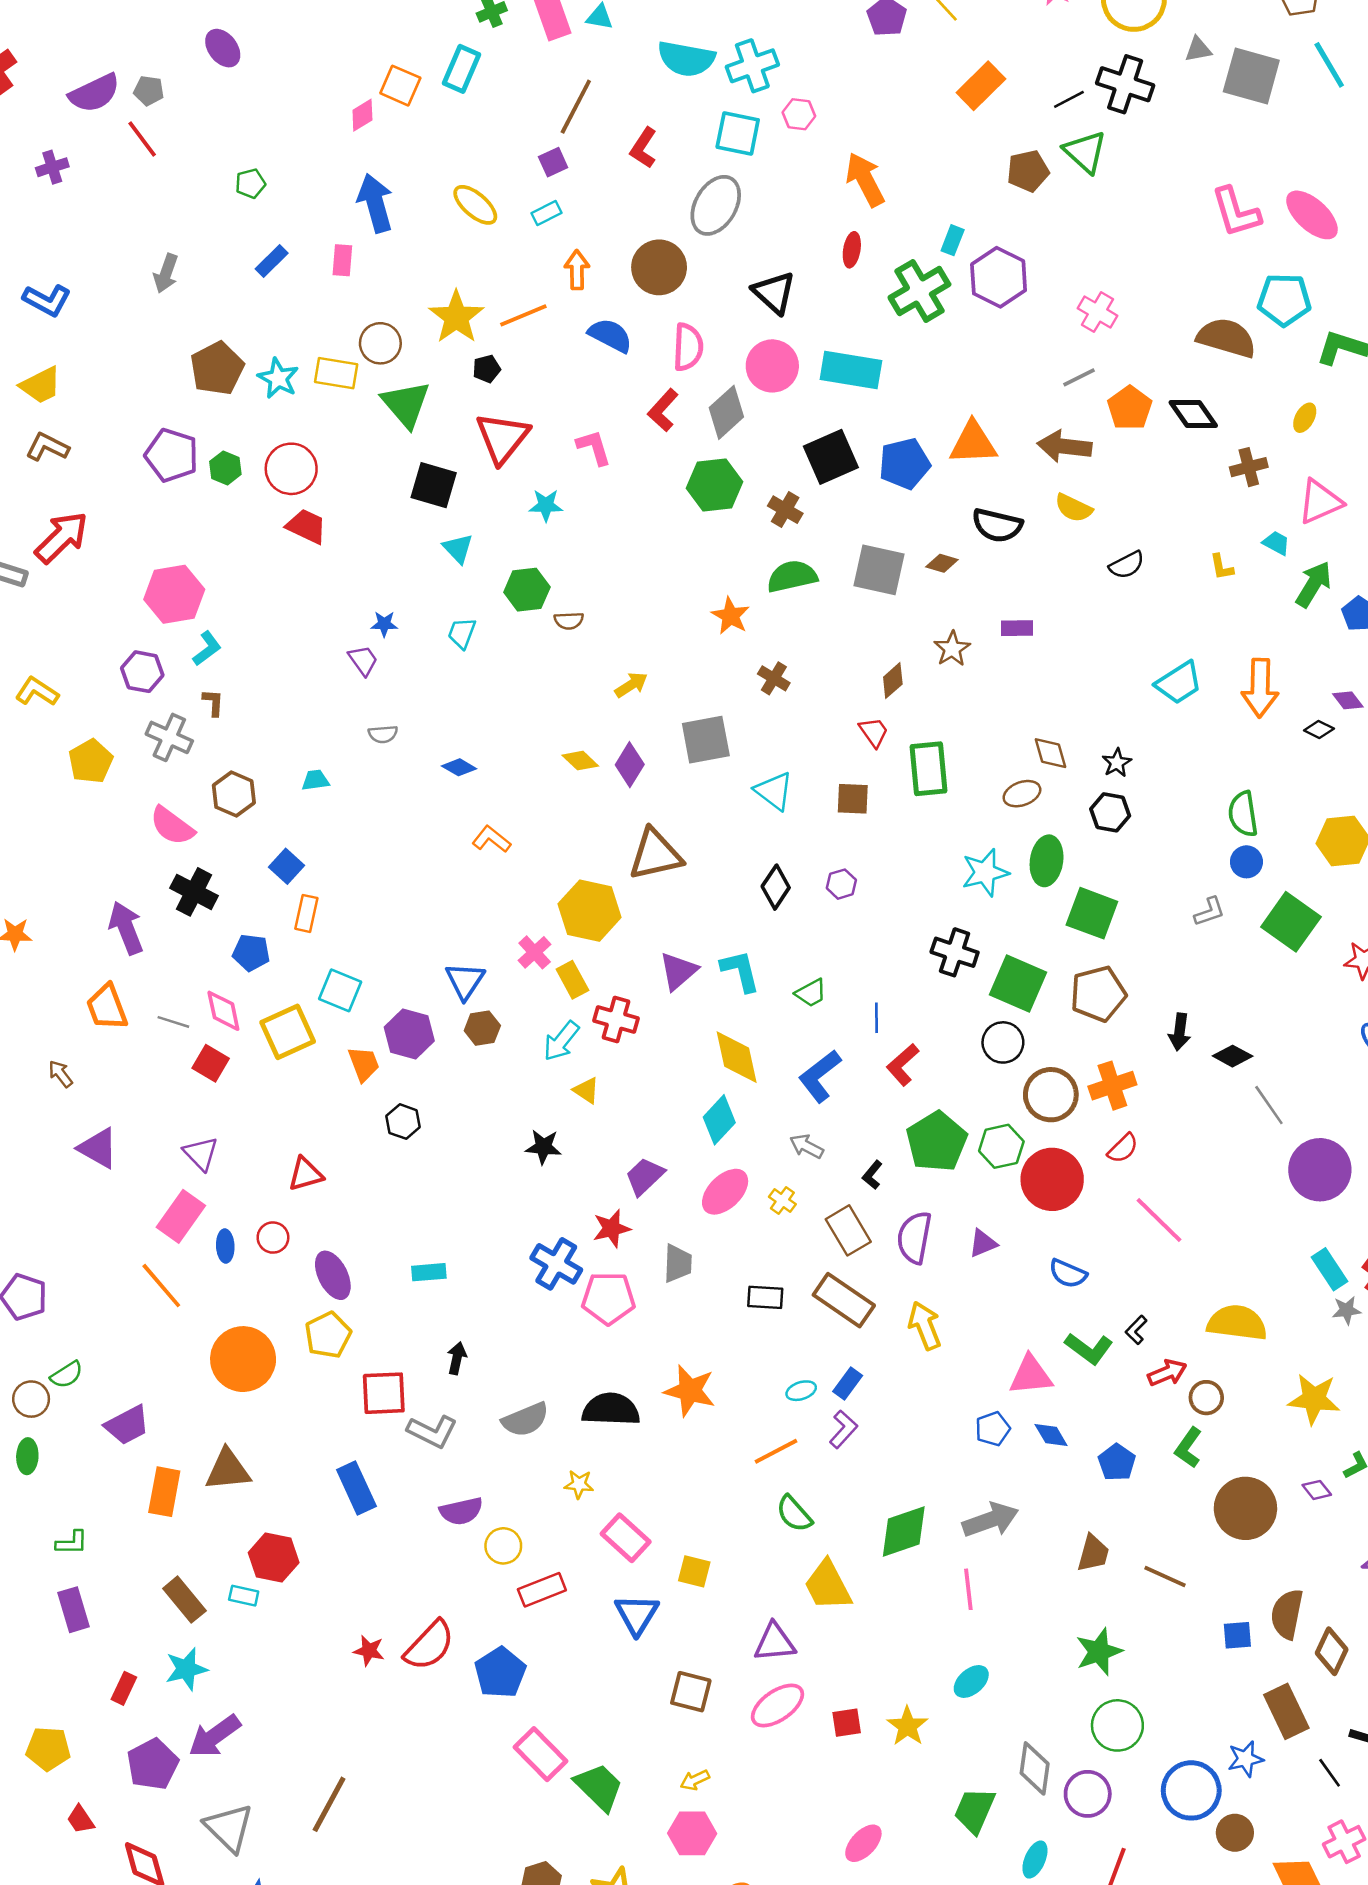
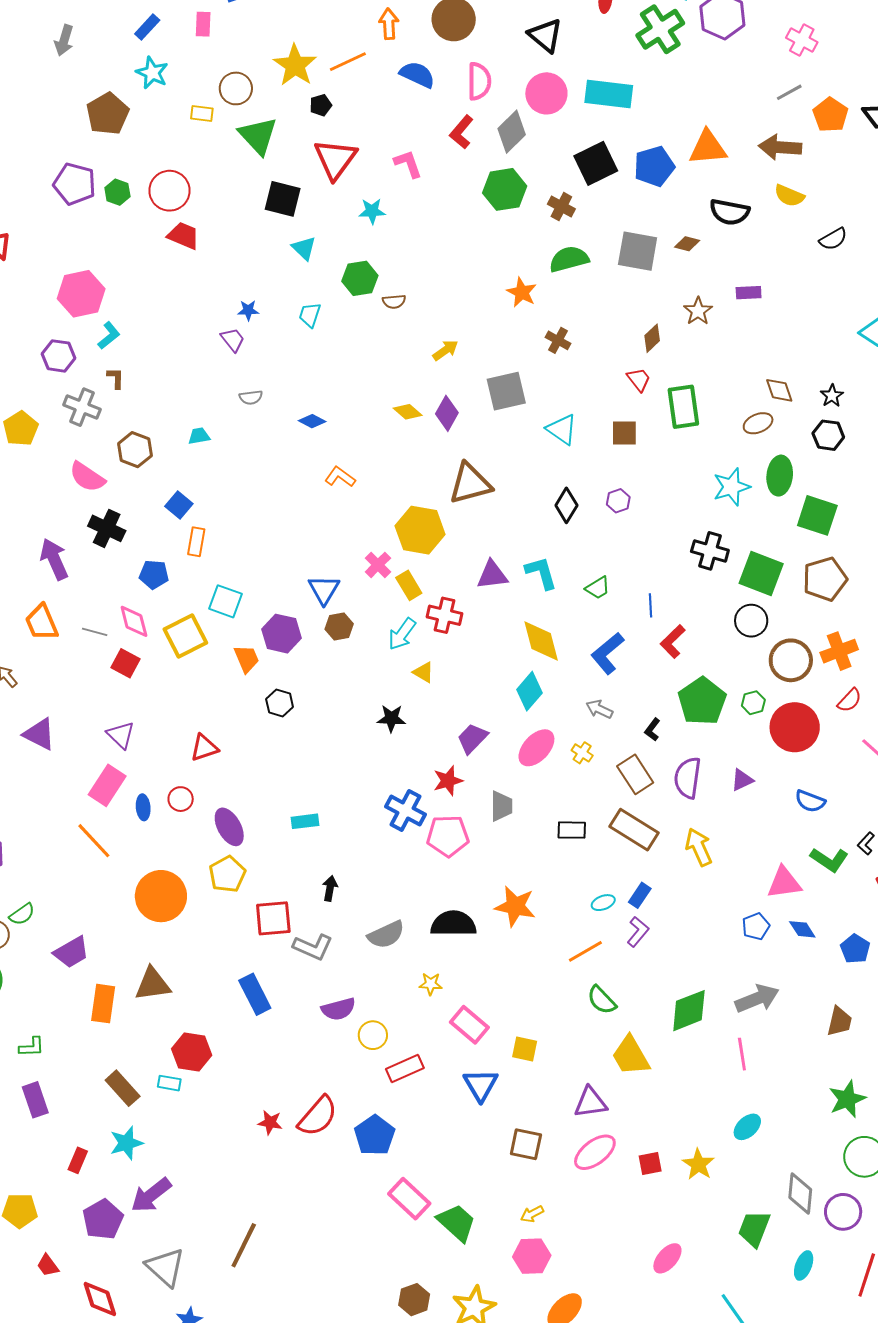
yellow rectangle: (336, 373) -> (202, 114), size x0.7
cyan star: (278, 378) -> (152, 73), moved
purple triangle: (678, 971) -> (492, 575), turned 36
green hexagon: (1001, 1146) -> (753, 703), size x0.7

